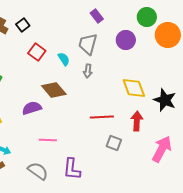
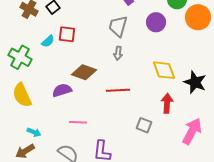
red square: (37, 52) -> (67, 34), turned -30
cyan semicircle: (64, 59) -> (48, 41), moved, turned 80
brown diamond: (54, 90) -> (84, 72), turned -30
red line: (102, 117) -> (118, 90), moved

